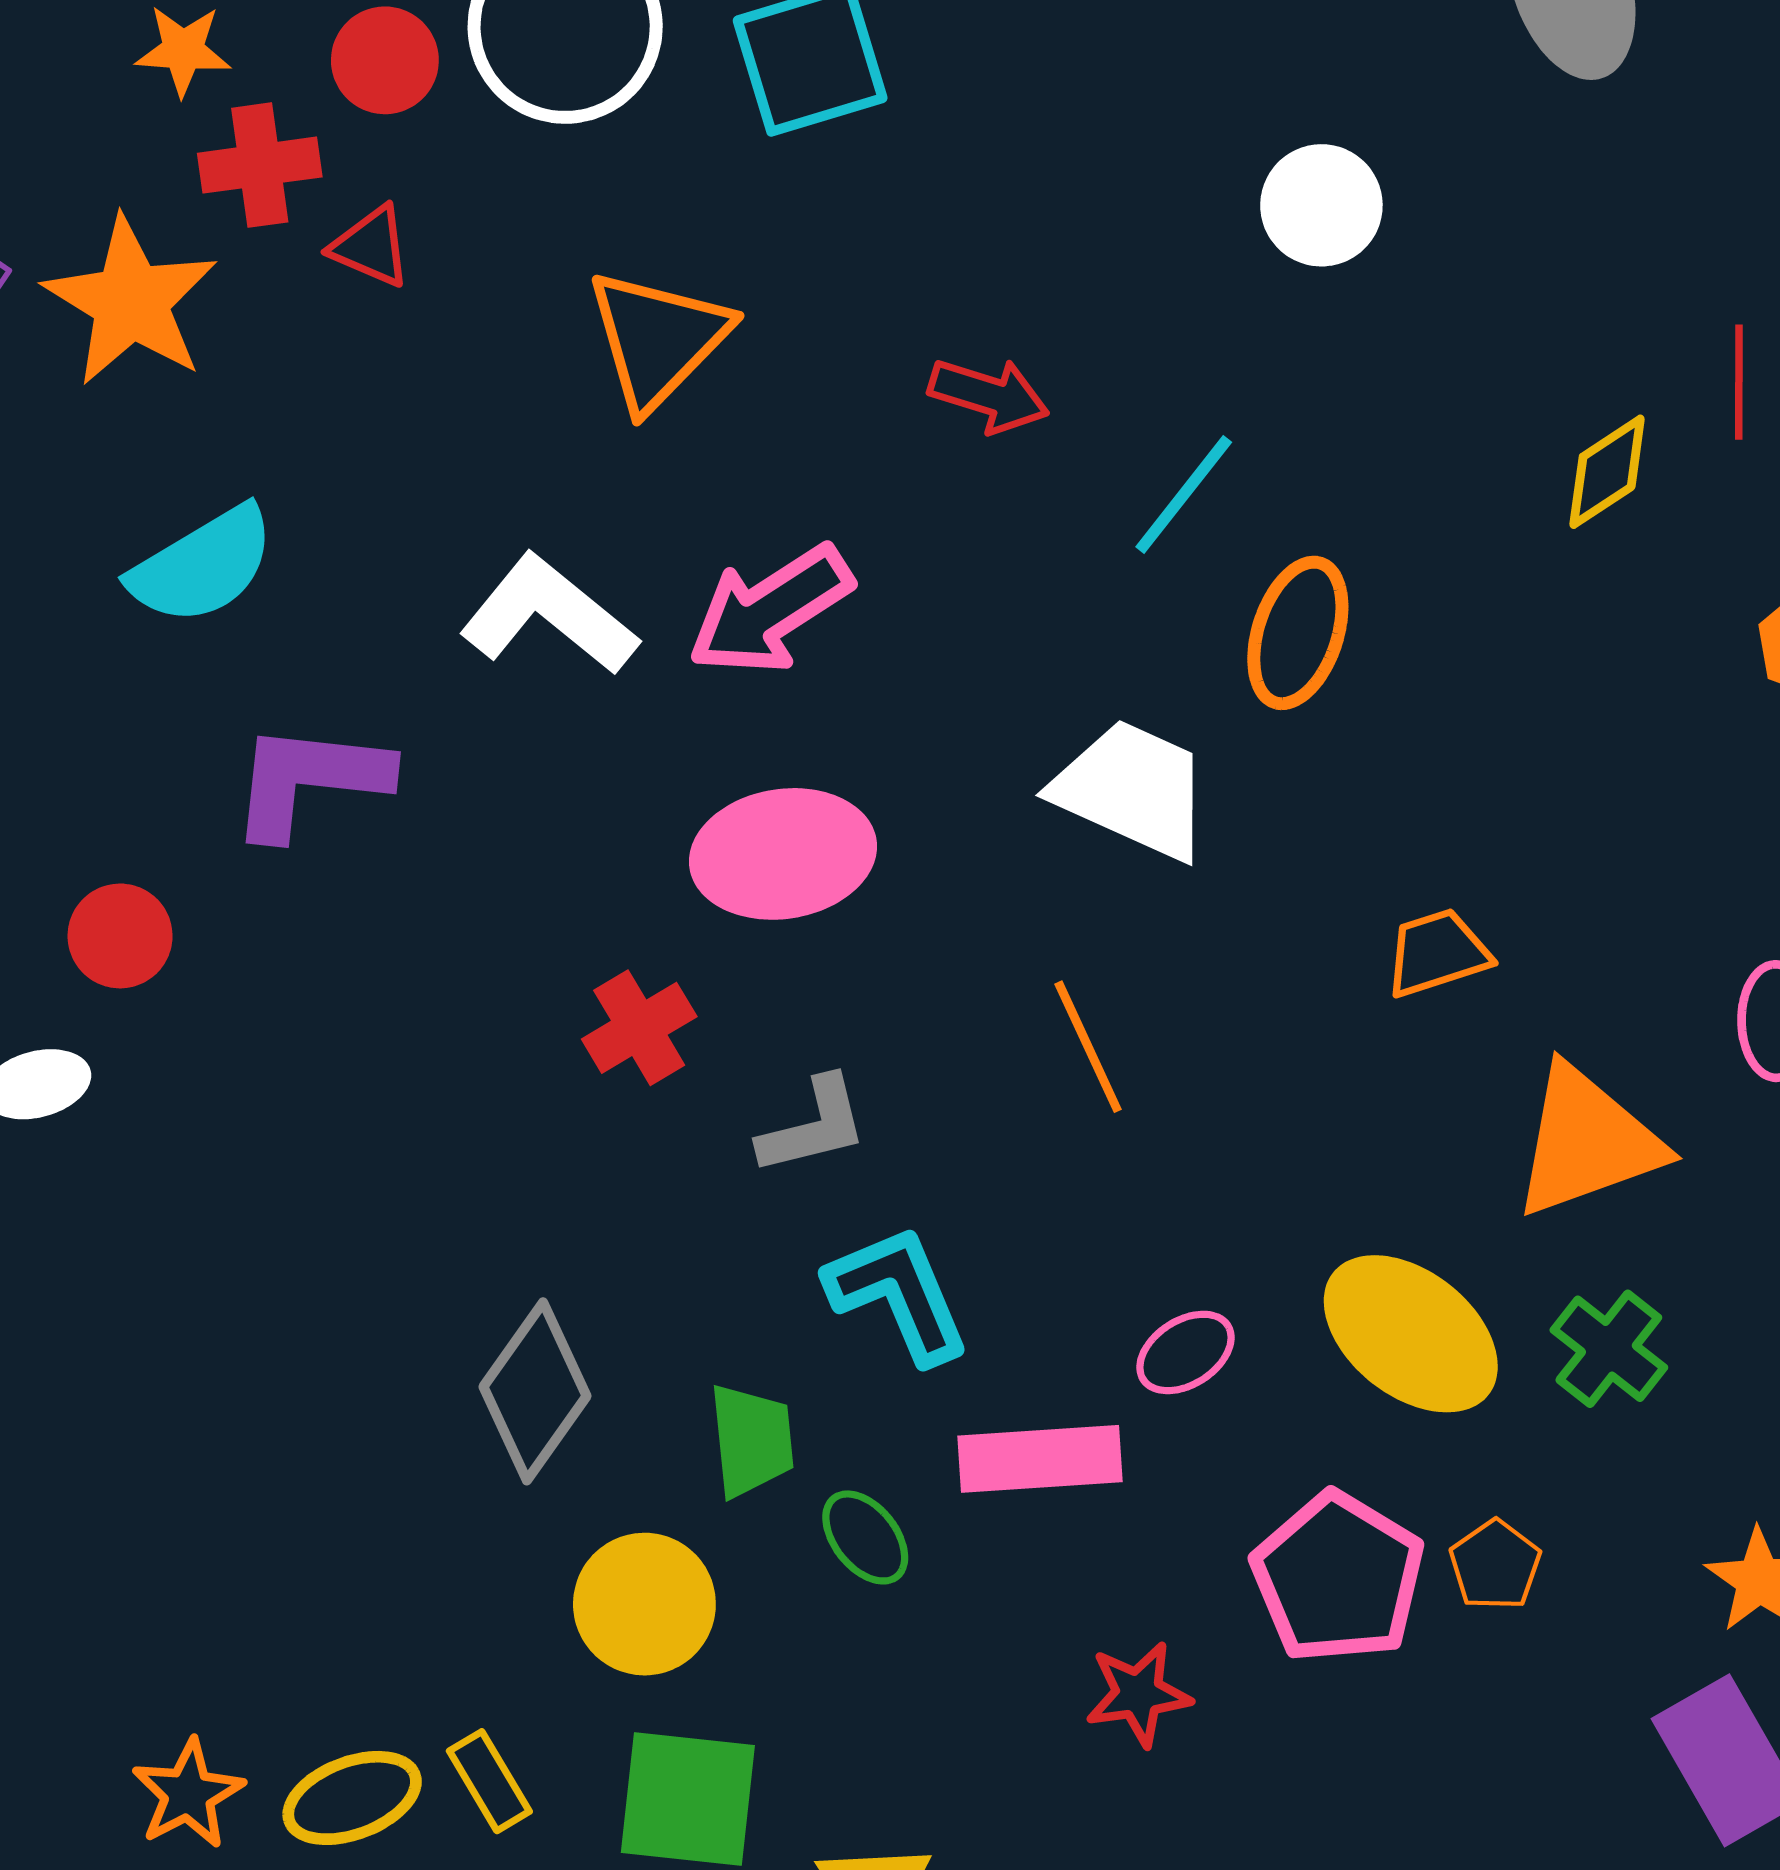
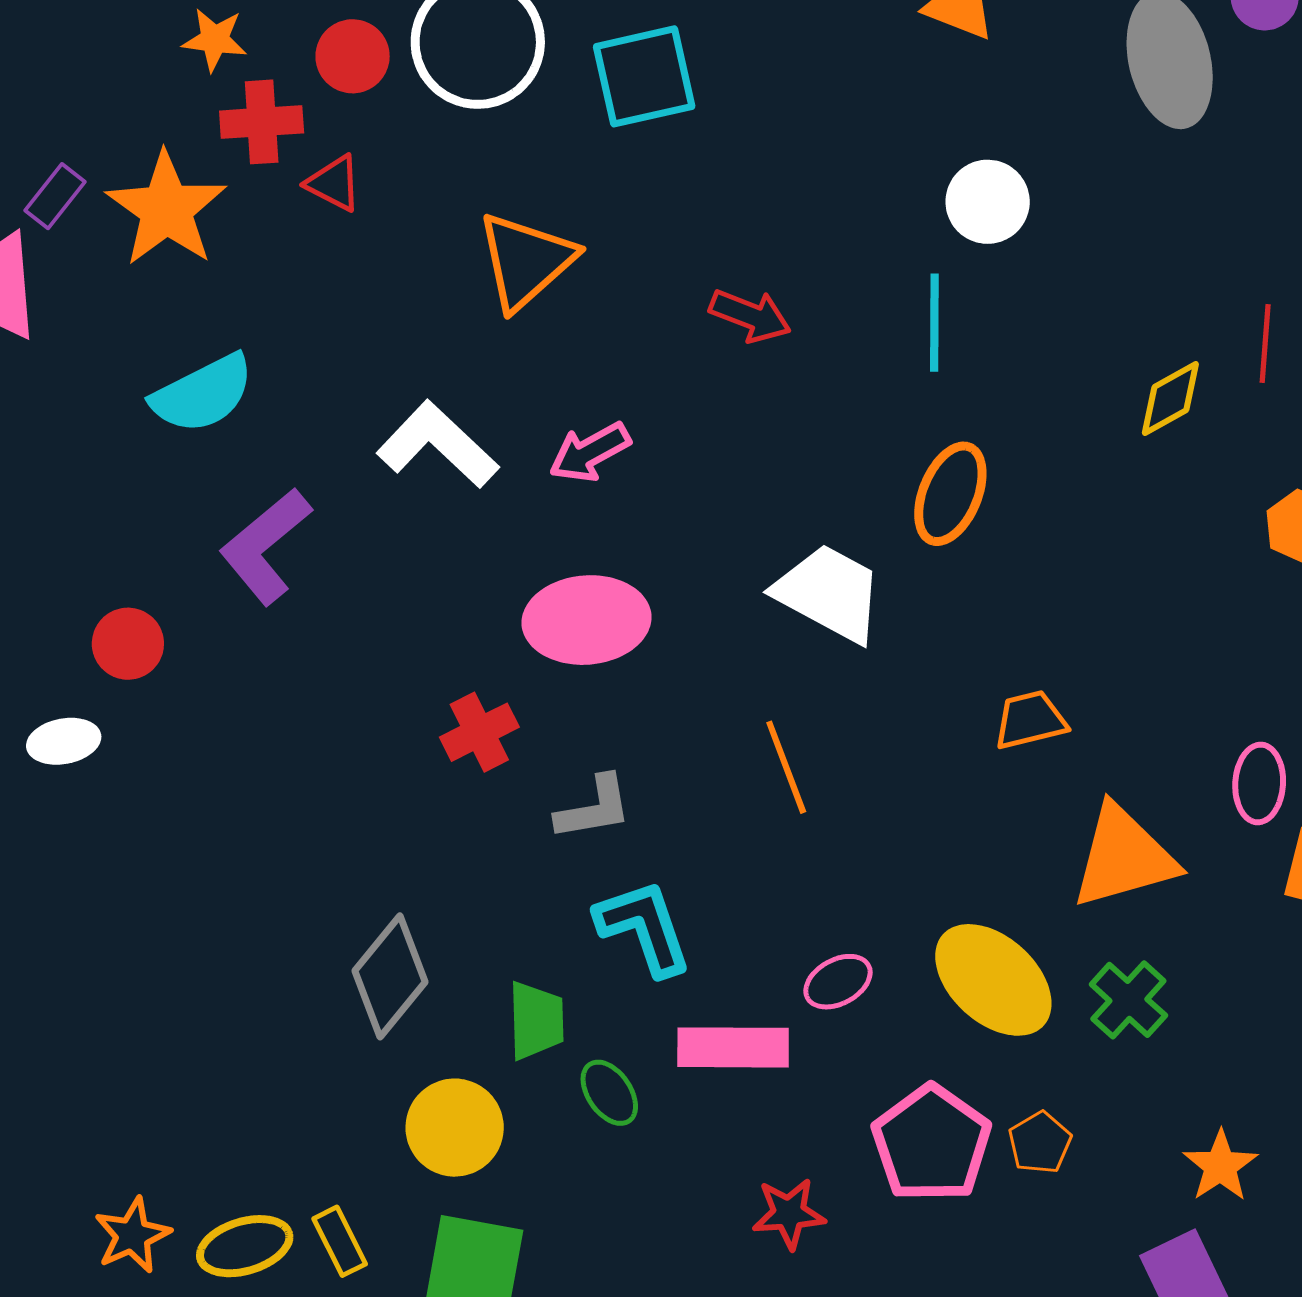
cyan line: (1184, 495) -> (934, 323), moved, turned -42
pink arrow: (770, 610) -> (590, 452), size x0.7
purple L-shape: (309, 780) -> (265, 546), turned -50

